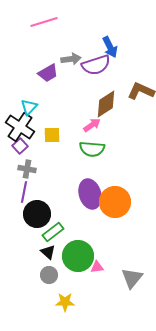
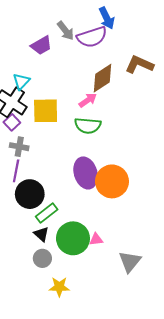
gray arrow: (71, 59) -> (66, 31), turned 60
yellow square: (52, 135) -> (46, 111), size x1.5
pink triangle: (97, 267) -> (96, 239), moved

